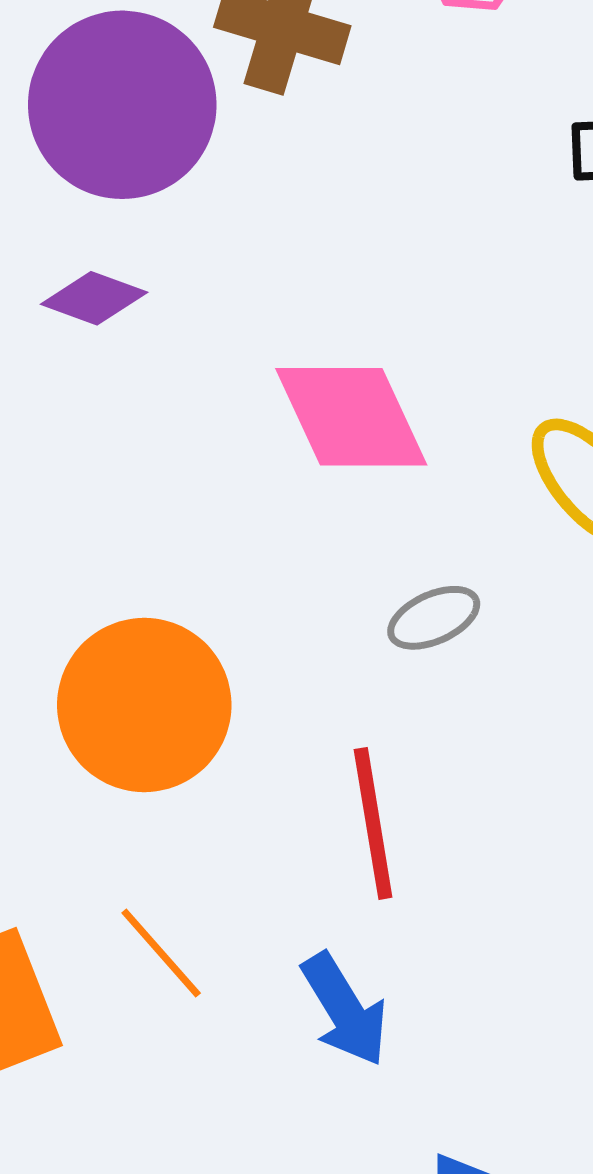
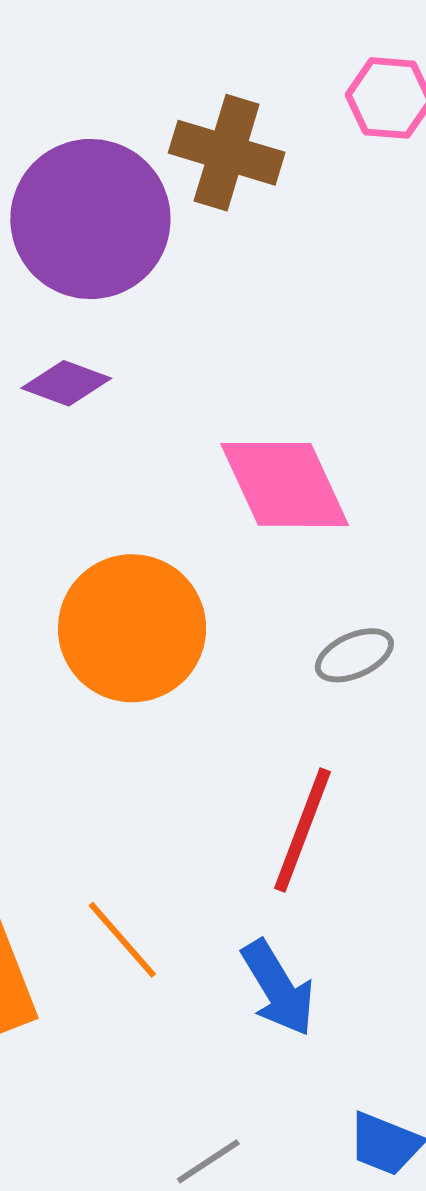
orange circle: (144, 705) -> (132, 628), moved
red line: (373, 823) -> (303, 830), turned 30

